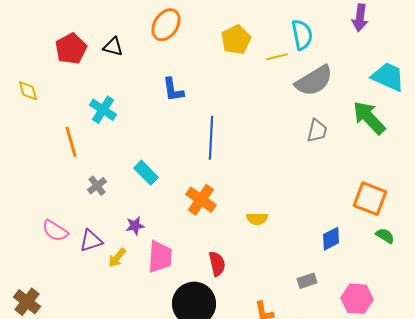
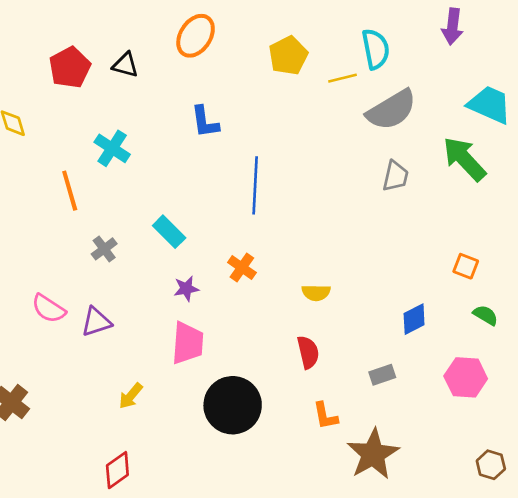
orange square: (370, 199) -> (466, 266), size x0.6
orange cross: (201, 200) -> (242, 267), size x0.7
purple star: (135, 226) -> (186, 289), moved
yellow arrow: (117, 258) -> (131, 396), moved
red semicircle: (217, 264) -> (308, 352), moved
pink hexagon: (357, 299) -> (466, 377), moved

